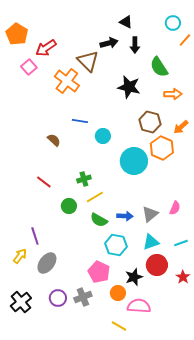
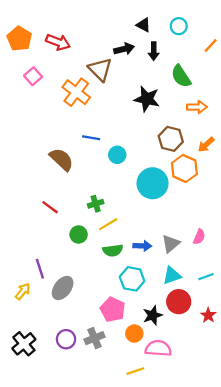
cyan circle: (173, 23) -> (179, 26), moved
red arrow: (46, 48) -> (58, 42), moved, turned -125
brown semicircle: (54, 140) -> (61, 159), size x1.6
green semicircle: (99, 220) -> (113, 250), turned -36
gray ellipse: (47, 263) -> (63, 288), moved
yellow line: (119, 326) -> (135, 371), turned -49

